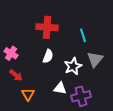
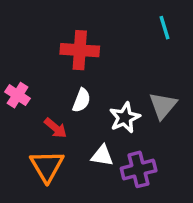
cyan line: (83, 35) -> (164, 28), moved
red arrow: (16, 75) -> (56, 128), moved
orange triangle: (28, 94) -> (47, 166), size x1.5

